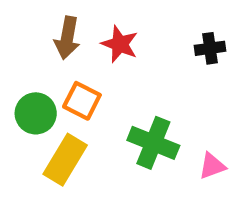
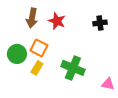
yellow rectangle: (65, 160) -> (37, 68), moved, size x0.6
pink triangle: (212, 166) -> (108, 84), moved, turned 32

